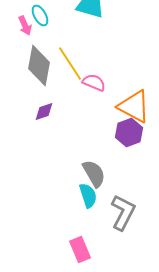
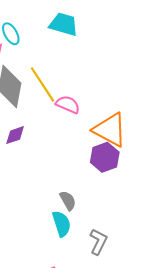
gray semicircle: (94, 174) -> (68, 201), size x0.7
gray L-shape: (123, 213) -> (98, 242), size x0.7

